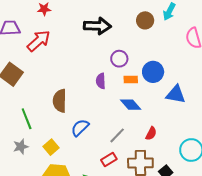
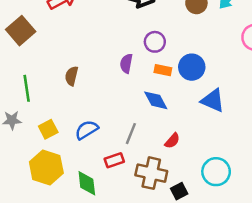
brown semicircle: (60, 101) -> (72, 76), size x0.7
blue semicircle: (80, 128) -> (87, 130), moved
gray line: (117, 135) -> (131, 134), turned -36

